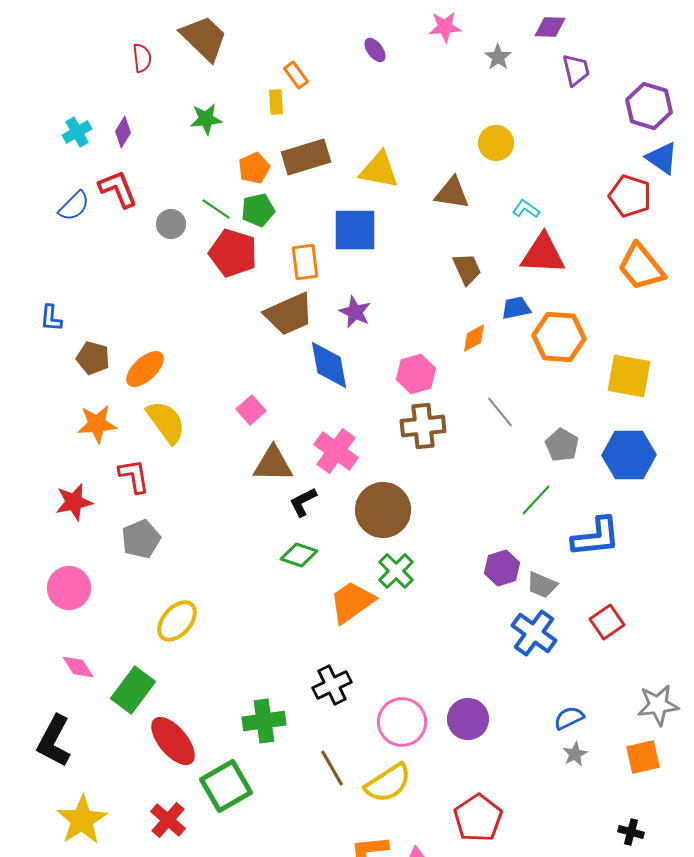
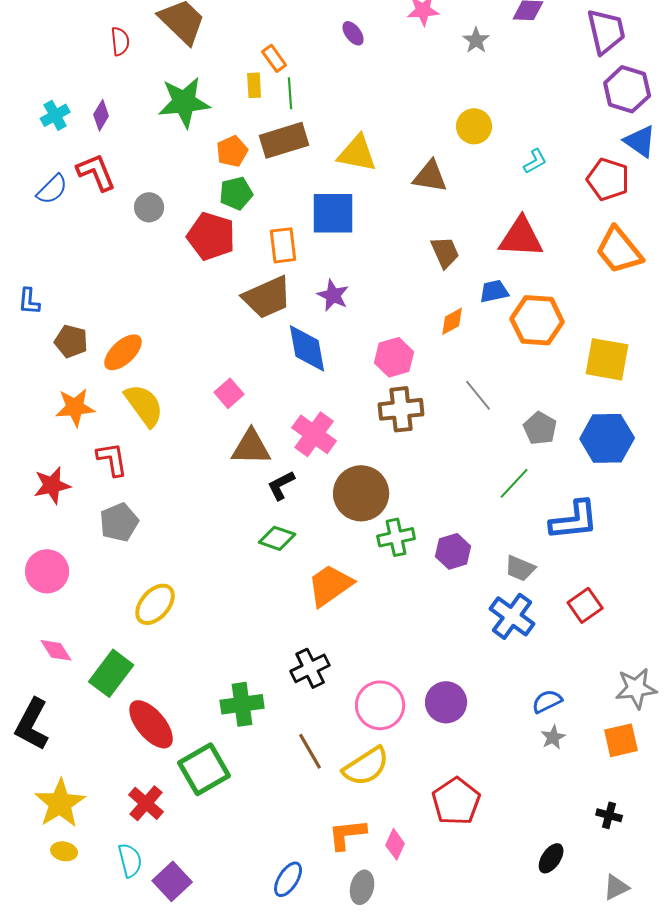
purple trapezoid: (576, 70) -> (606, 31), moved, size x1.4
green star: (206, 119) -> (184, 102), size x1.6
green line: (216, 209) -> (290, 93), moved, turned 52
cyan L-shape: (526, 209) -> (535, 161), moved, turned 116
purple hexagon: (502, 568) -> (453, 551), moved
green cross: (396, 571) -> (396, 537), moved, turned 33

